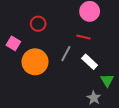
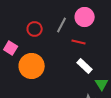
gray line: (66, 54) -> (62, 25), moved

